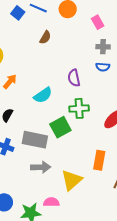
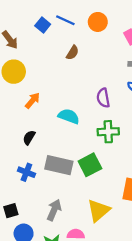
cyan semicircle: (43, 95) -> (69, 116), turned -126
green square: (60, 127) -> (90, 165), moved
gray arrow: (41, 167) -> (54, 210), moved, turned -66

